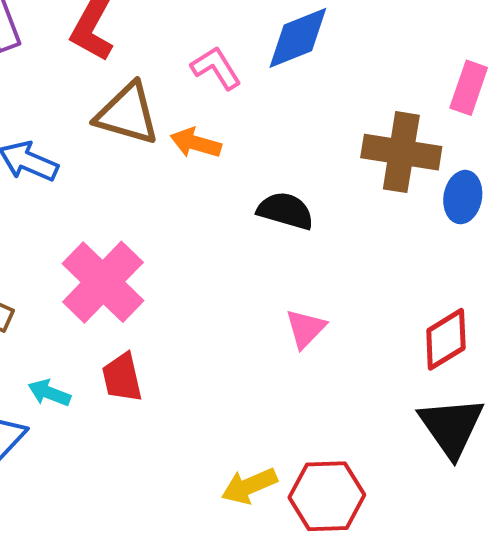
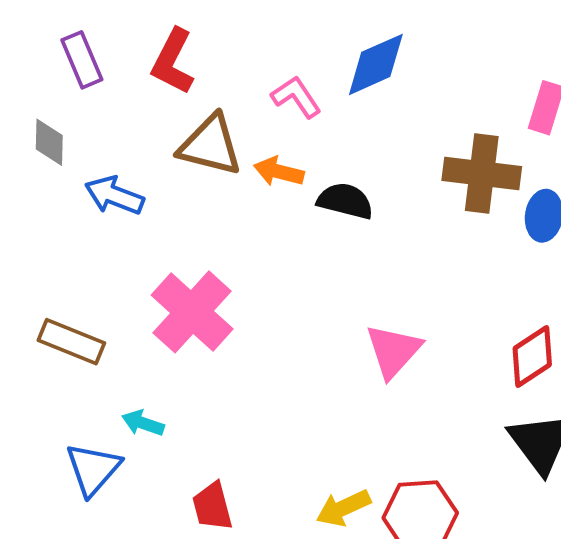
black semicircle: (285, 211) -> (345, 201), moved
pink triangle: (305, 329) -> (393, 351), size x1.4
red trapezoid: (122, 378) -> (212, 506), moved

